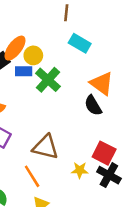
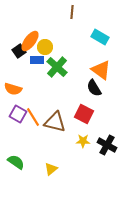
cyan rectangle: (80, 43) -> (100, 37), moved
red square: (104, 153) -> (84, 114), moved
orange line: (32, 176) -> (33, 117), moved

